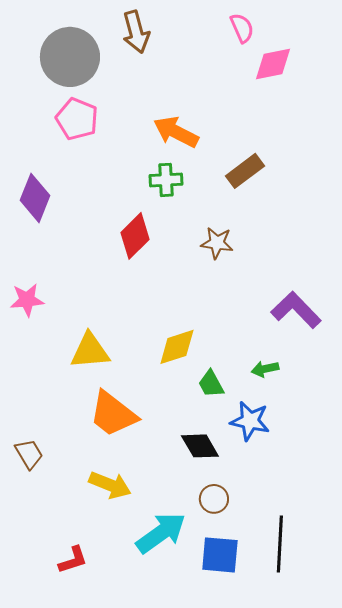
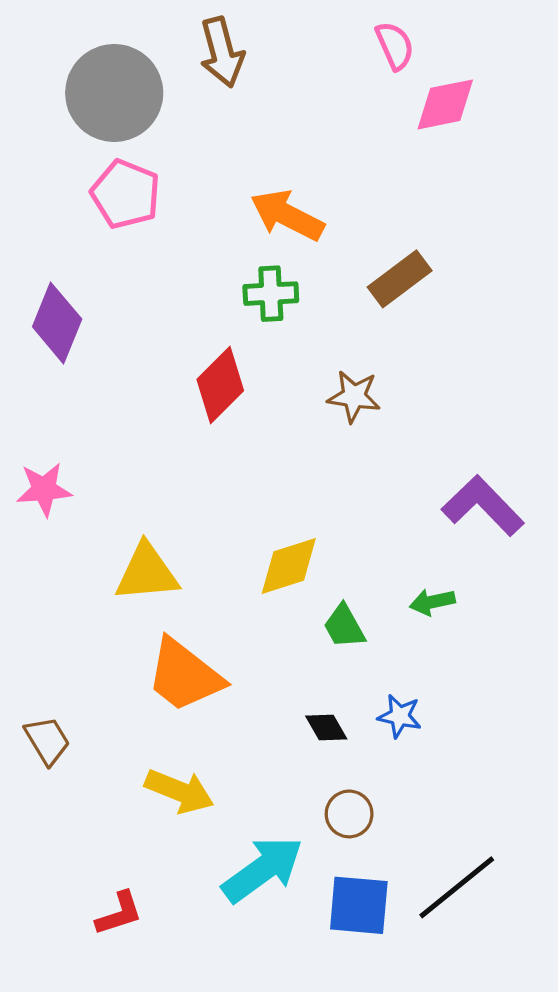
blue star: (250, 421) -> (400, 716), moved, size x0.7
black diamond: (200, 446) -> (326, 728), size x0.7
black line: (280, 544) -> (457, 887), turned 48

